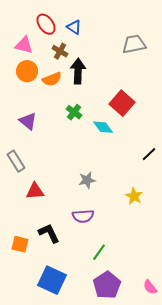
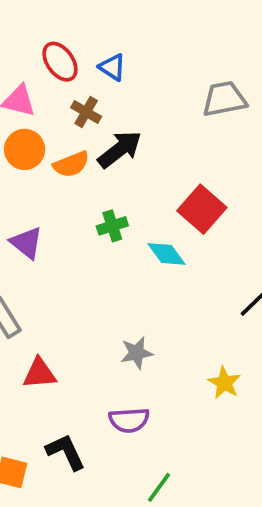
black arrow: (78, 71) -> (120, 149), turned 50
green cross: (74, 112) -> (112, 226), turned 35

